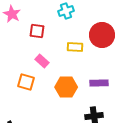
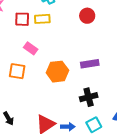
red circle: (102, 35) -> (87, 16), size x0.6
yellow rectangle: (75, 47) -> (42, 19), moved

